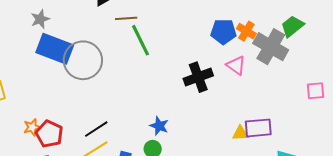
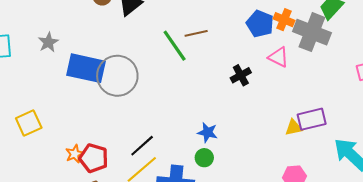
brown line: (126, 18) -> (196, 33), moved
gray star: (40, 19) -> (48, 42), moved
blue pentagon: (223, 32) -> (260, 24), turned 30
black cross: (198, 77) -> (241, 75), size x0.7

